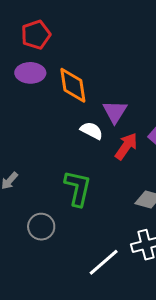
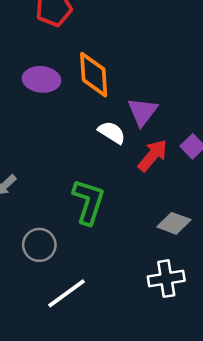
purple ellipse: (30, 73) -> (41, 79), moved
white line: (104, 262) -> (67, 293), moved

